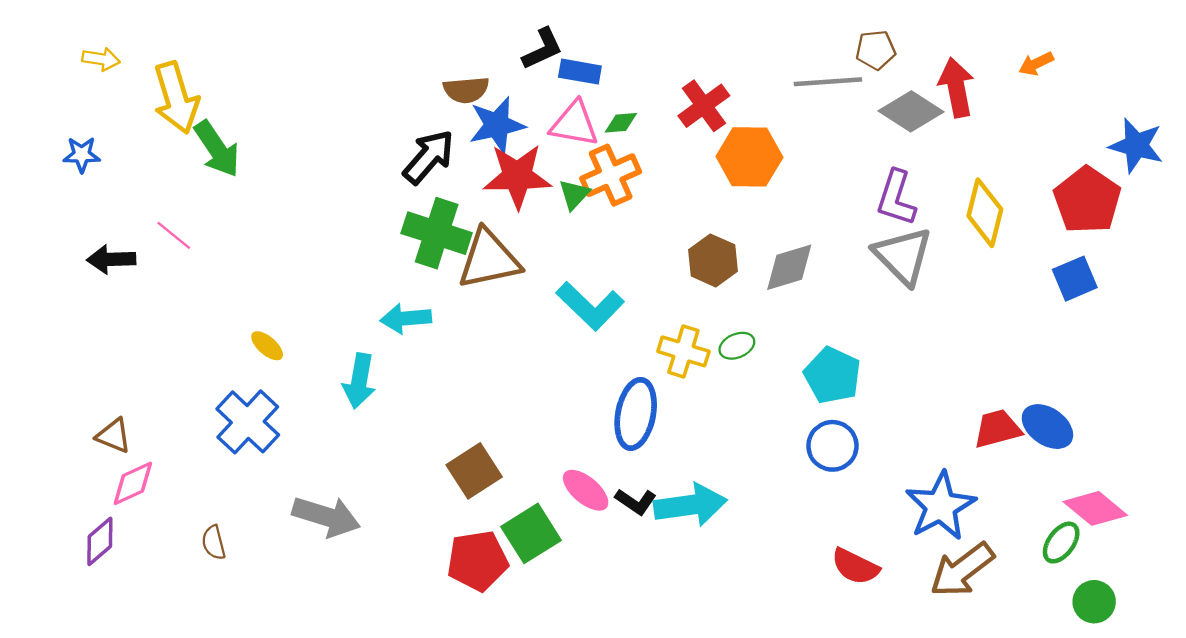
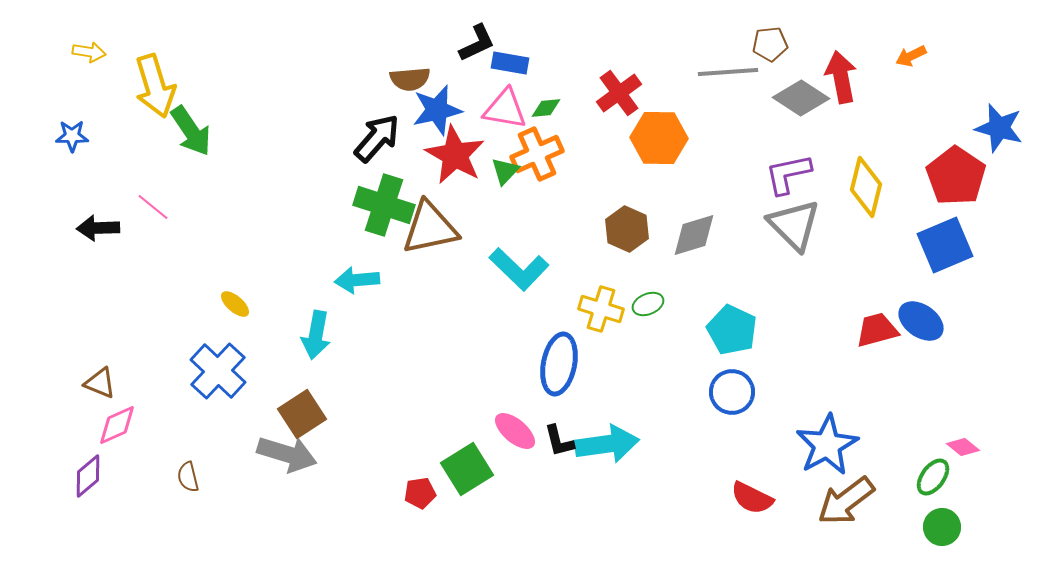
red star: (517, 176) -> (455, 155), turned 30
purple L-shape: (896, 198) -> (788, 174), turned 60
blue square: (1075, 279) -> (945, 245), size x1.4
blue ellipse: (1047, 427) -> (921, 321), moved
red trapezoid: (997, 429) -> (877, 330), moved
brown square: (474, 471) -> (302, 414), moved
black L-shape: (636, 502) -> (559, 441), turned 42
pink diamond: (1095, 508) -> (963, 447), size x0.6
red pentagon: (478, 561) -> (420, 493), size x0.6
green circle: (1094, 602) -> (942, 527), moved

